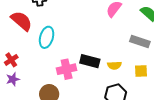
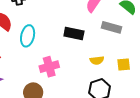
gray rectangle: (140, 42) -> (111, 27), moved
black rectangle: (90, 61) -> (74, 33), moved

